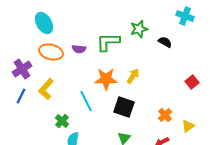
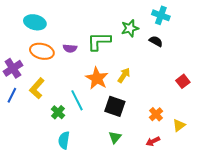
cyan cross: (185, 16) -> (161, 15), moved
cyan ellipse: (44, 23) -> (35, 22), turned -45
orange star: (106, 79) -> (97, 78), turned 30
green cross: (62, 121) -> (58, 112), moved

